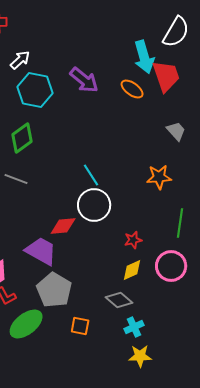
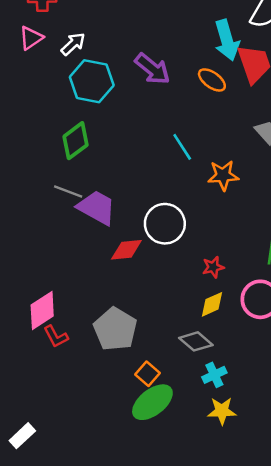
cyan line: (91, 175) -> (182, 147), moved
orange star: (159, 177) -> (223, 175), moved
purple trapezoid: (41, 251) -> (97, 208), moved
green ellipse: (26, 324) -> (152, 402), moved
orange square: (80, 326) -> (147, 374), turned 30

